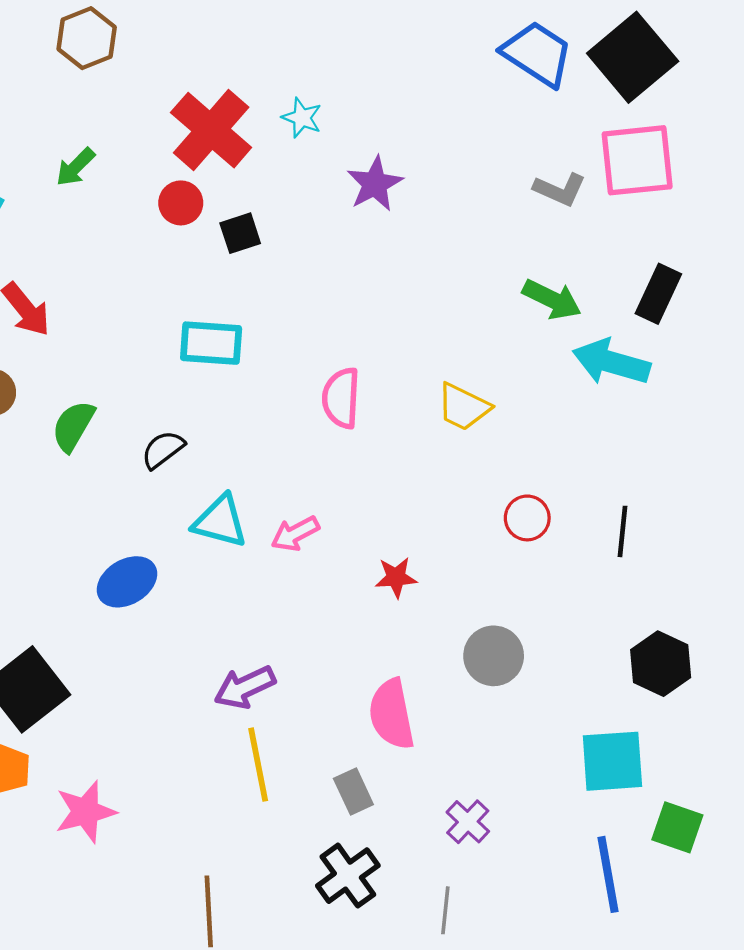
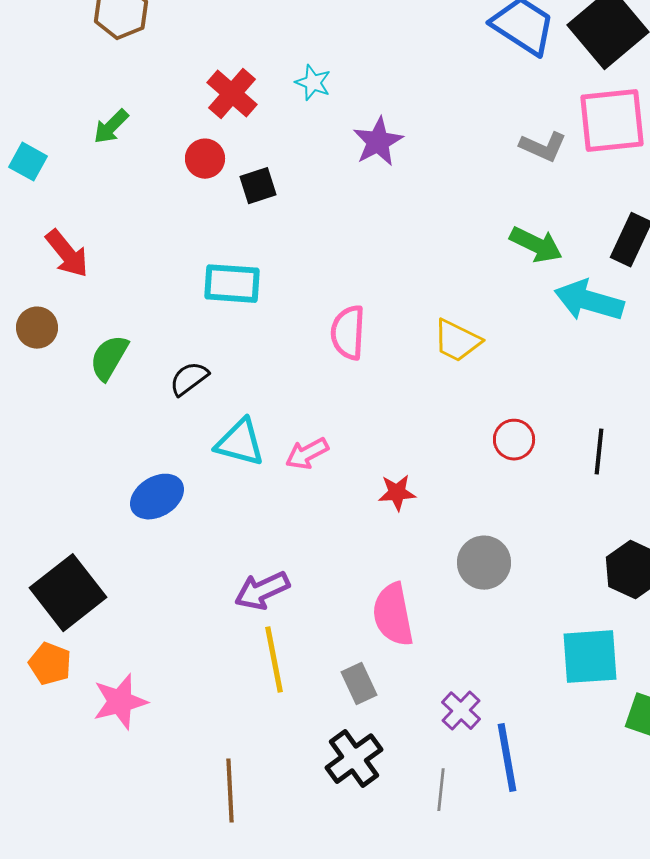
red cross: (211, 130) -> (232, 94), size x0.7
blue line: (608, 874) -> (507, 758), moved

